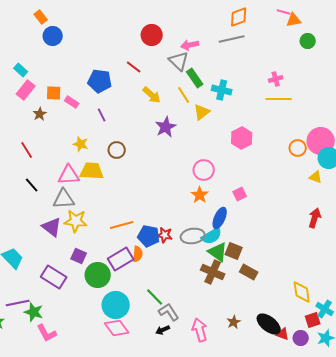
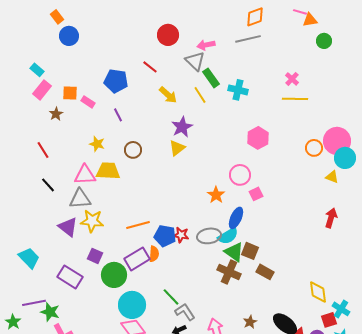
pink cross: (276, 79) -> (292, 79), turned -32
yellow triangle: (202, 112) -> (177, 148), moved
pink circle: (204, 170) -> (240, 175), moved

